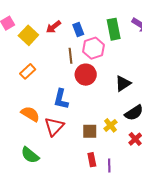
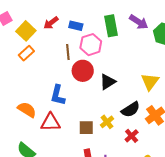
blue rectangle: (78, 30) -> (76, 26), turned -56
orange rectangle: (28, 71) -> (26, 53), moved
black triangle: (123, 83) -> (108, 82), moved
red triangle: (54, 127) -> (51, 122), turned 45

